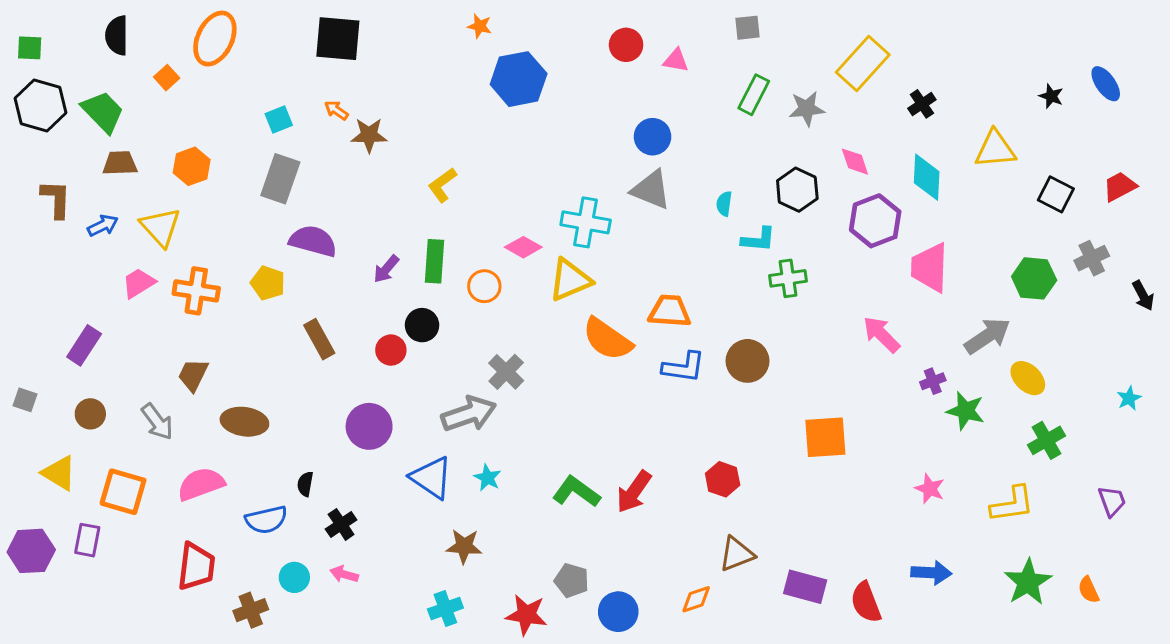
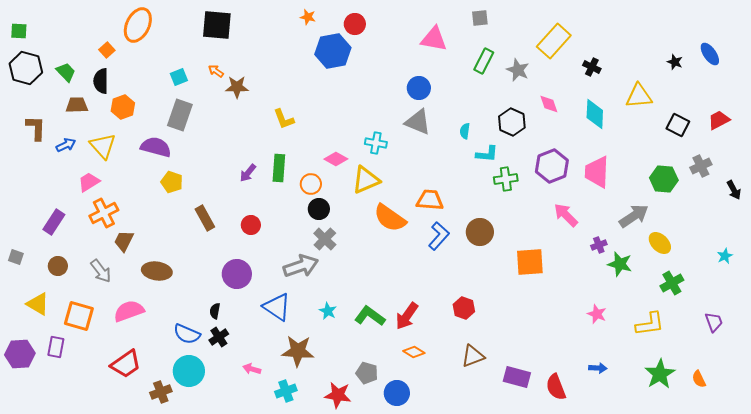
black semicircle: (117, 35) -> (101, 81), moved
red circle: (626, 45) -> (355, 24), moved
pink triangle: (676, 60) -> (434, 39), size x1.6
black cross: (922, 104) -> (592, 67), turned -30
gray star: (807, 109) -> (518, 70), turned 30
green trapezoid: (103, 112) -> (66, 72), size x0.7
yellow L-shape: (442, 185) -> (284, 119), turned -75
purple hexagon: (875, 221) -> (552, 166), moved
cyan cross: (586, 222) -> (376, 143), size x0.7
purple semicircle: (313, 241) -> (156, 147), moved
orange cross: (196, 291) -> (104, 213), moved, turned -36
black circle: (422, 325) -> (319, 209), moved
blue L-shape: (684, 367) -> (439, 236), turned -56
orange square: (825, 437) -> (530, 262), moved
cyan star: (487, 478) -> (328, 311), moved
black semicircle: (305, 484) -> (215, 311), moved
blue semicircle: (266, 520) -> (187, 334), moved, turned 36
brown star: (464, 546) -> (298, 351), size x1.4
red trapezoid: (196, 566) -> (126, 364), turned 48
blue arrow: (931, 573) -> (598, 368), size x0.7
pink arrow: (344, 574) -> (252, 369), moved
cyan circle: (294, 577) -> (189, 371), size x1.6
orange diamond: (696, 599) -> (414, 352), moved, turned 50

